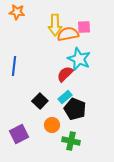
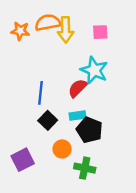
orange star: (17, 12) -> (20, 31), moved
orange semicircle: (68, 34) -> (48, 23), moved
blue line: (14, 66) -> (41, 93), moved
cyan rectangle: (65, 97) -> (78, 116), turned 32

